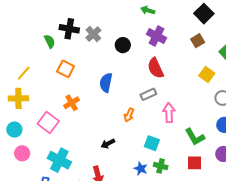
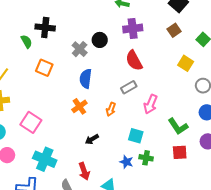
gray cross: (93, 34) -> (80, 49), moved
purple cross: (157, 36) -> (133, 29), turned -30
orange cross: (72, 103) -> (79, 106), moved
pink arrow: (169, 113) -> (151, 104), turned -150

